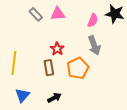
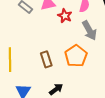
red star: (57, 49) -> (65, 16), moved

